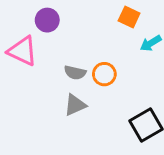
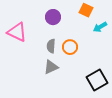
purple circle: (47, 20) -> (53, 17), moved
gray semicircle: (75, 73) -> (51, 46), turned 80

